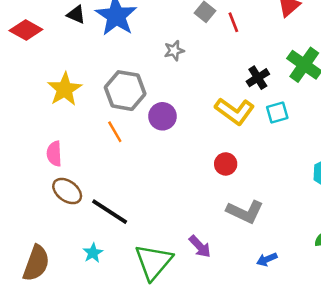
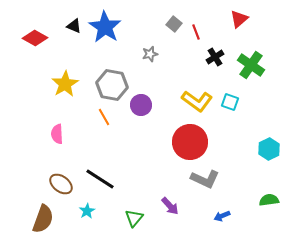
black cross: (258, 78) -> (215, 57), moved
cyan square: (277, 112) -> (230, 102), turned 36
red circle: (226, 164) -> (190, 142), size x2.0
brown ellipse: (67, 191) -> (61, 184), moved
green triangle: (153, 262) -> (134, 218), size x0.6

